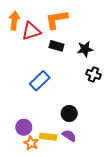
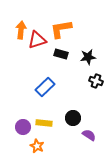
purple circle: (24, 127) -> (23, 127), moved
purple semicircle: (69, 136) -> (89, 135), moved
yellow rectangle: (48, 137) -> (44, 123), moved

